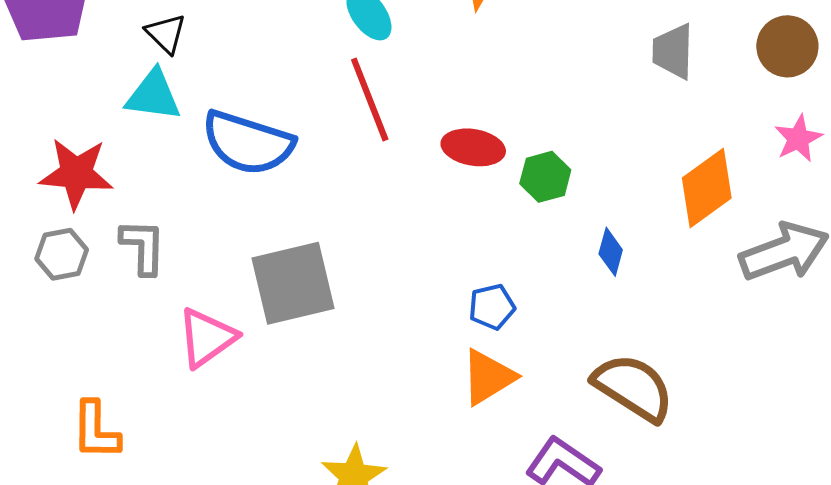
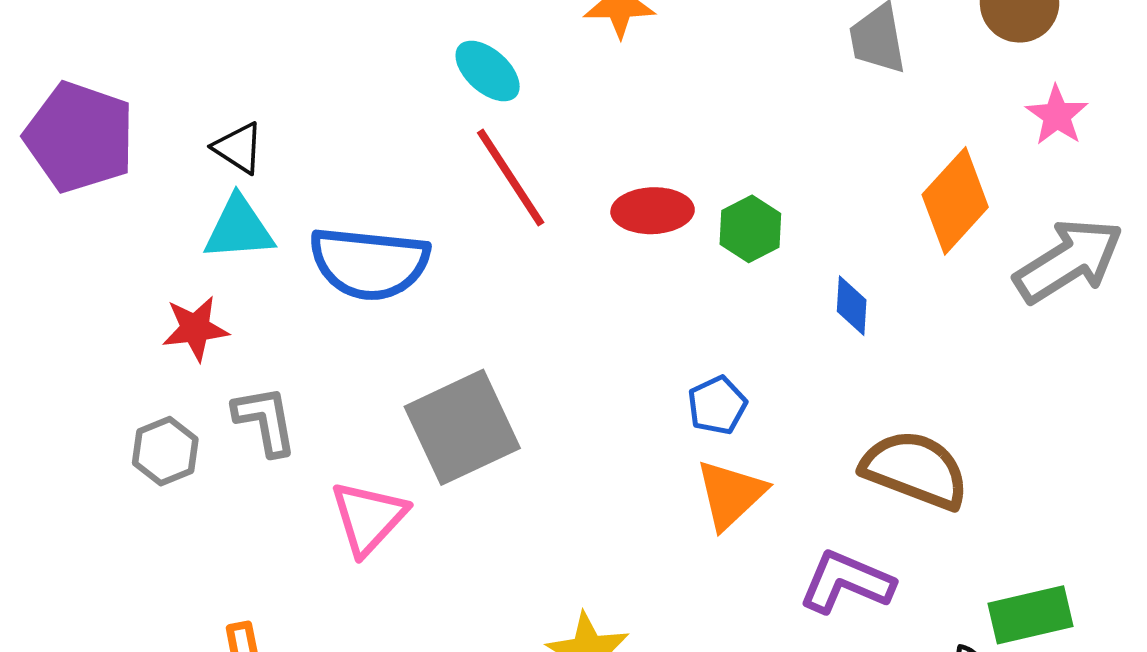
red star: (76, 174) -> (195, 328), moved, size x0.7

